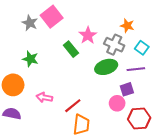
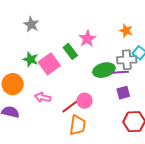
pink square: (52, 17) -> (49, 64), moved
gray cross: (114, 45) -> (127, 60), moved, turned -30
purple line: (136, 69) -> (120, 72), moved
pink circle: (117, 103) -> (85, 101), moved

